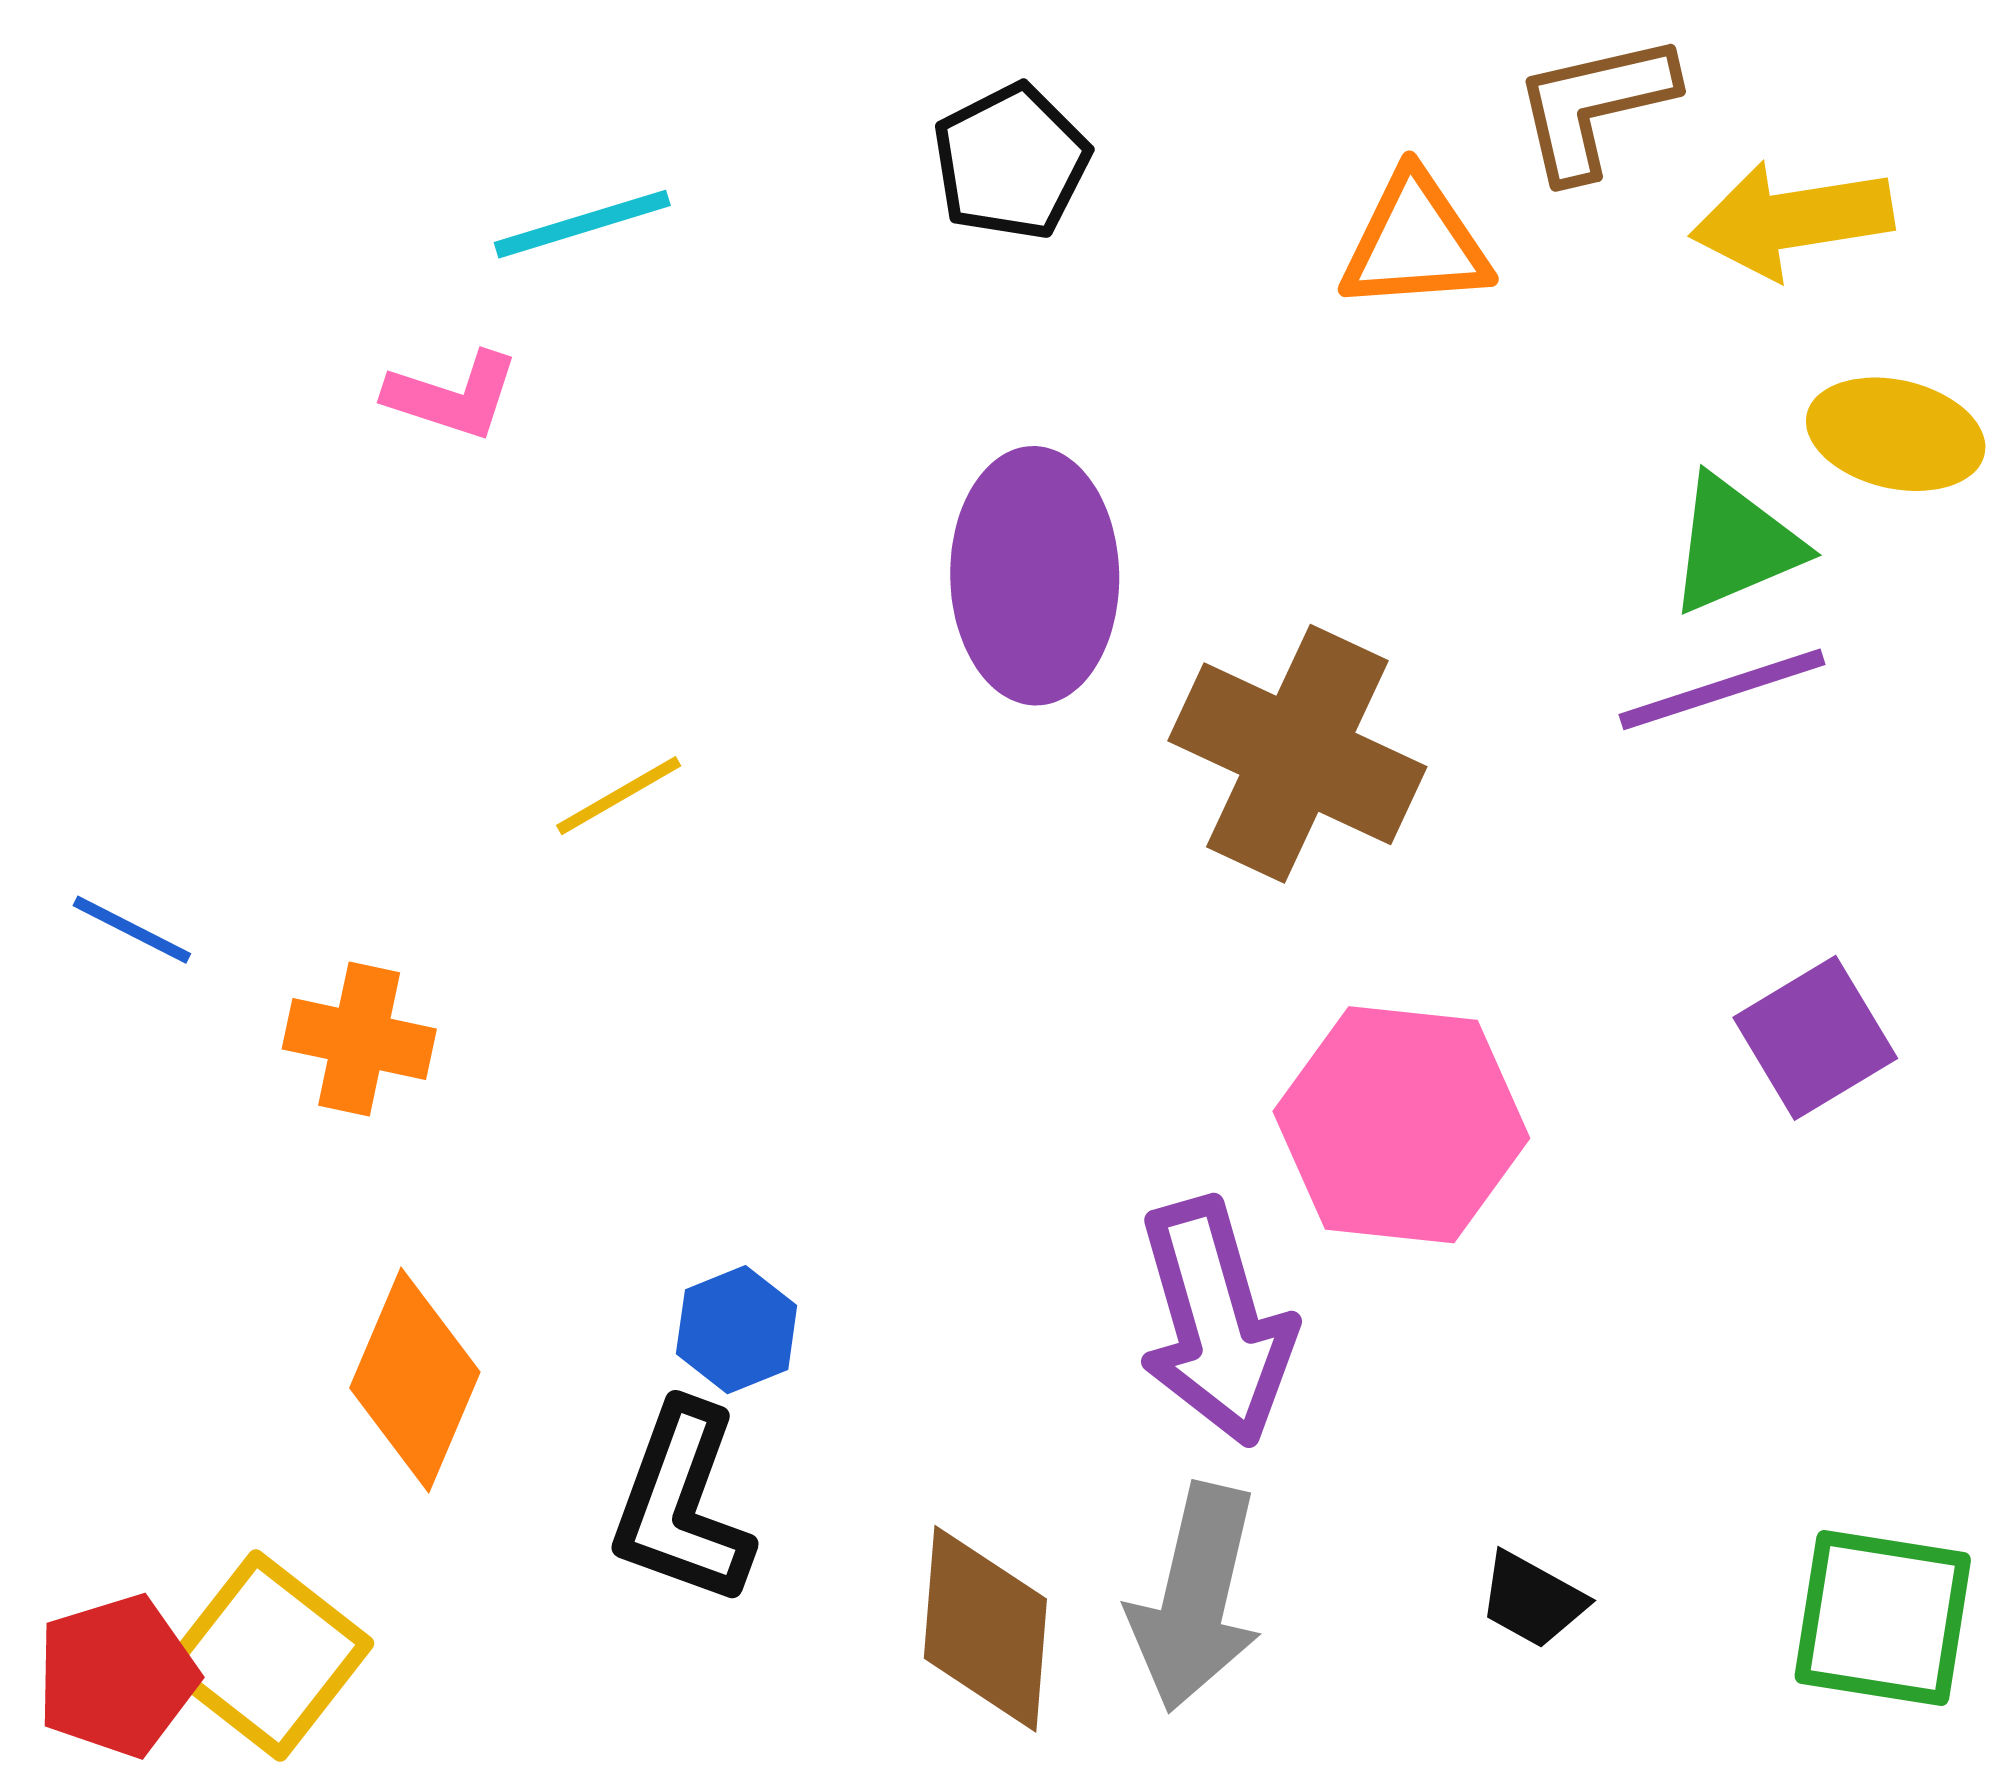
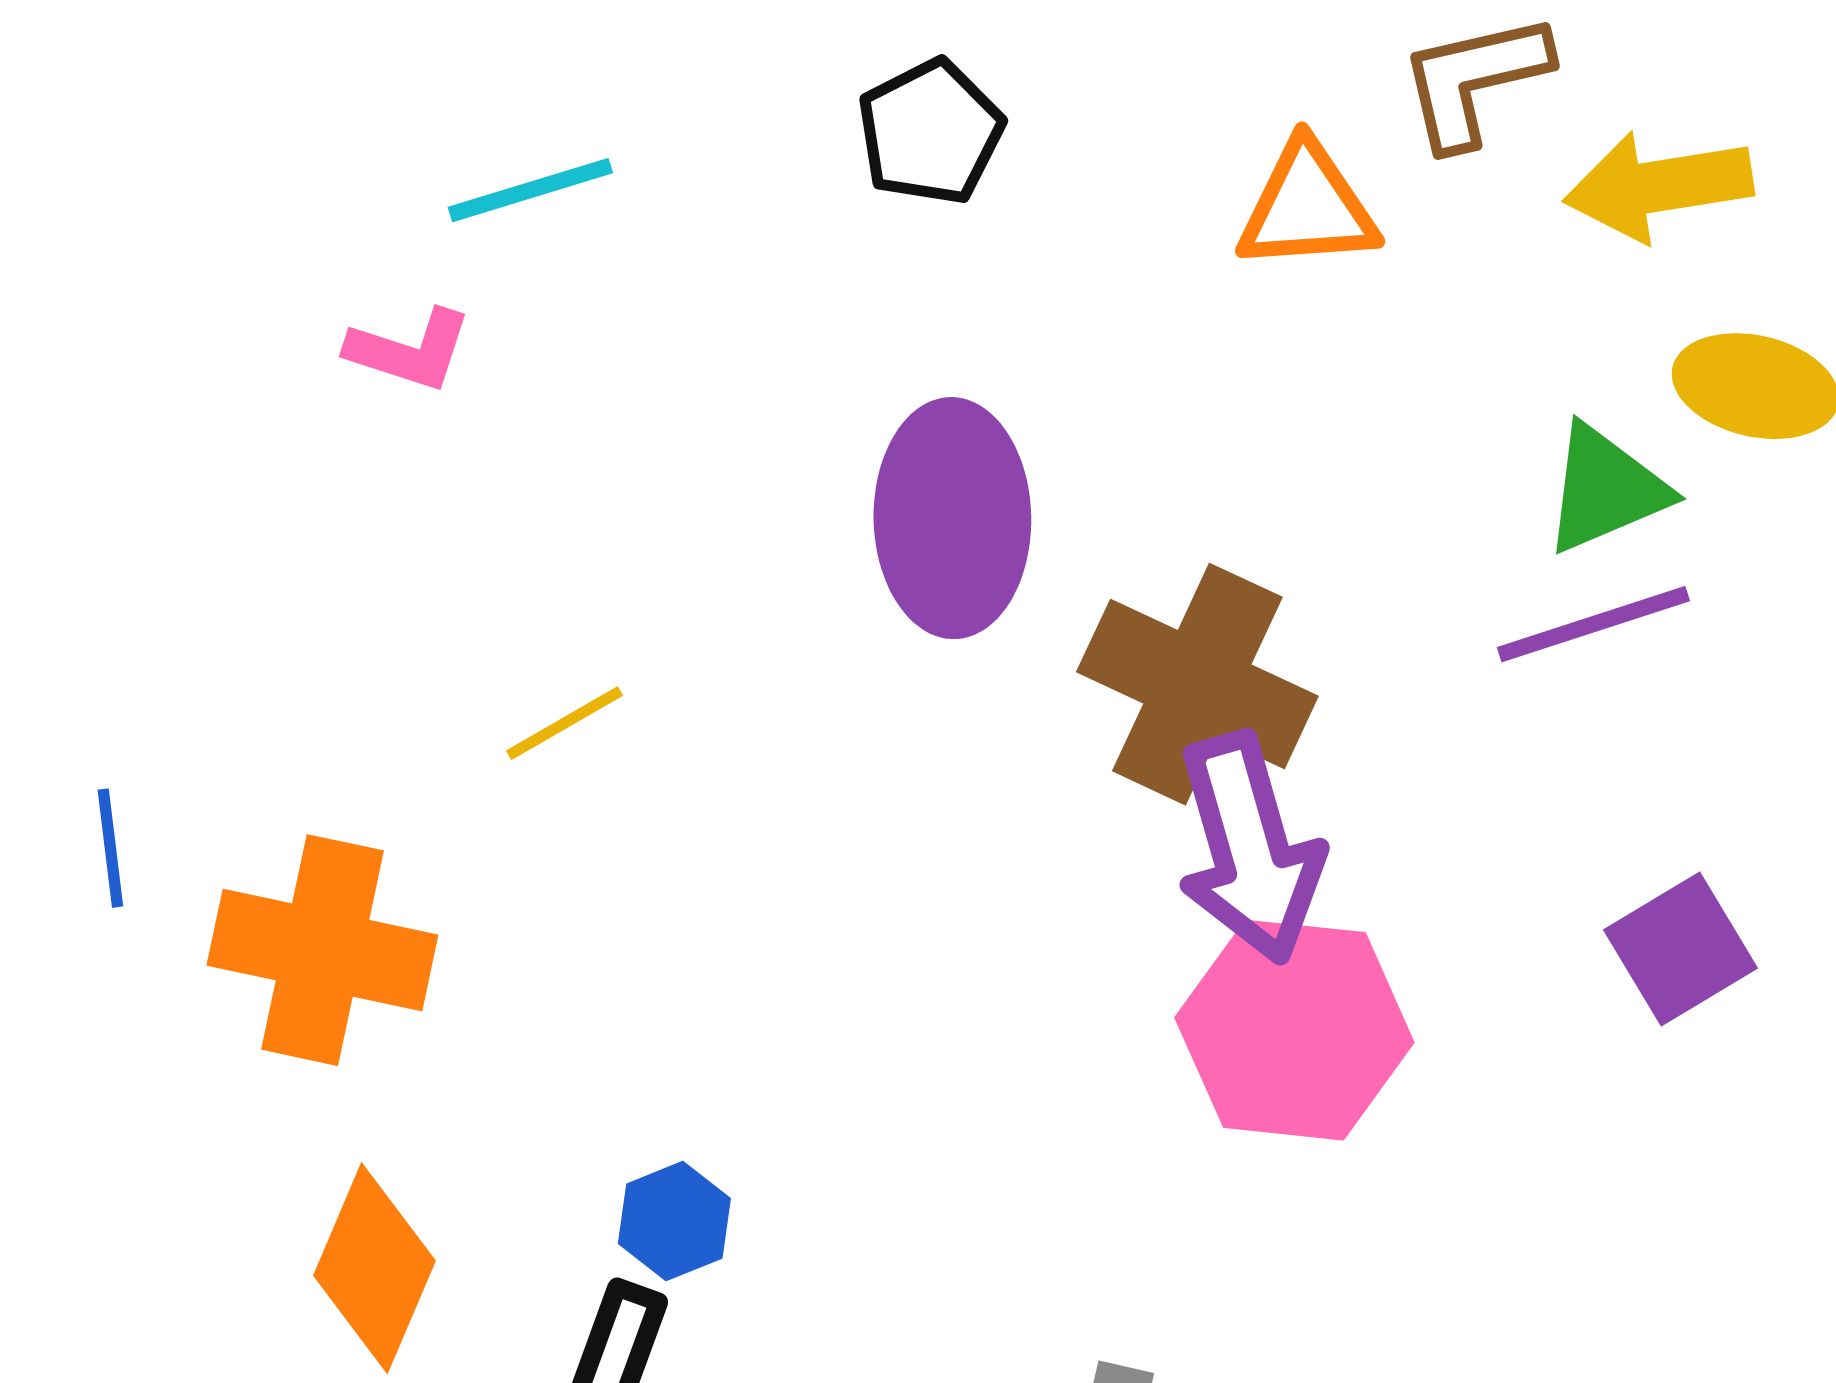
blue line: (132, 930) -> (110, 848), turned 56
orange cross: (359, 1039) -> (322, 950), size x1.6
purple arrow: (1216, 1322) -> (1249, 848), moved

